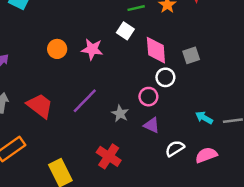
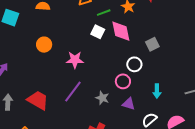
orange circle: (57, 49) -> (44, 45), moved
pink star: (92, 49) -> (75, 60), moved
pink diamond: (156, 50) -> (121, 31), moved
cyan arrow: (204, 118) -> (157, 91), moved, turned -112

